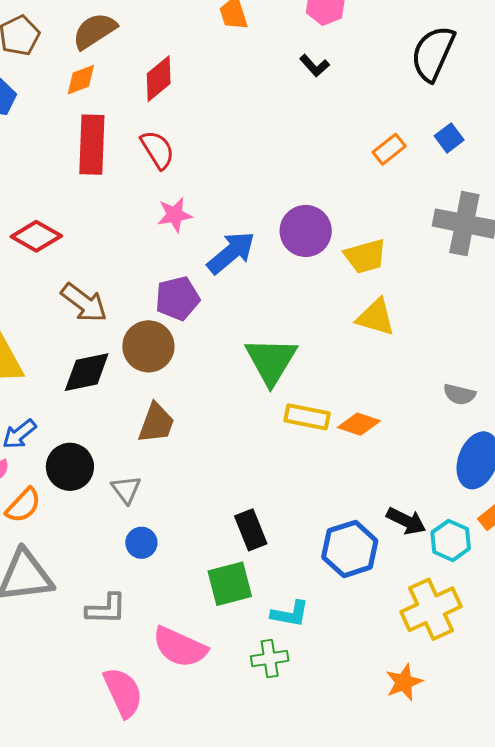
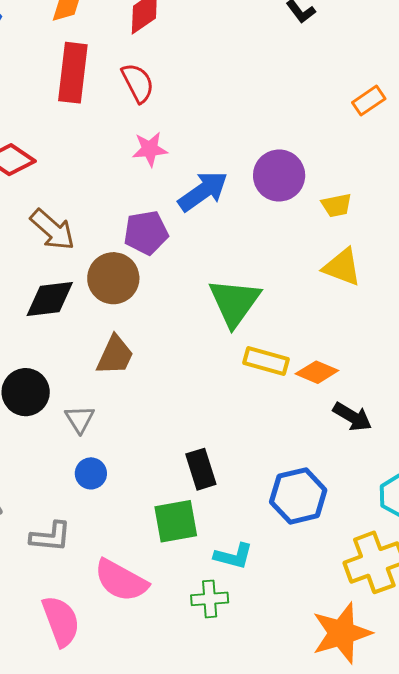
yellow trapezoid: (365, 256) -> (336, 205), size x0.7
black arrow: (406, 521) -> (352, 417), moved
orange star: (404, 682) -> (342, 633), size x1.6

